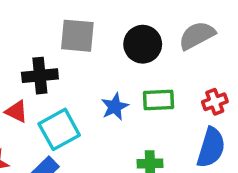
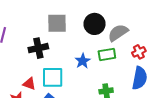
gray semicircle: (197, 35) -> (118, 33), moved
red triangle: (16, 111) -> (29, 84), moved
cyan square: (59, 129) -> (53, 77), turned 35

